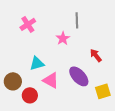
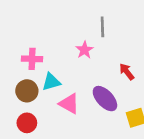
pink cross: (28, 24) -> (32, 59), moved, turned 35
brown circle: (13, 81) -> (27, 91), moved
red circle: (30, 95) -> (27, 123), moved

